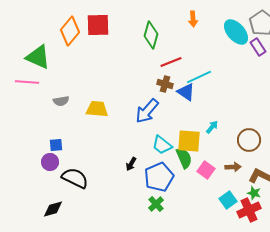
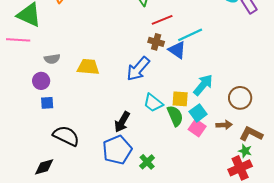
cyan arrow: (212, 127) -> (203, 85), size x1.6
yellow square: (189, 141) -> (180, 99), size x0.7
purple circle: (50, 162) -> (41, 81), moved
black arrow: (131, 164) -> (122, 122), size x1.5
blue pentagon: (159, 177) -> (117, 150), moved
cyan square: (228, 200) -> (198, 113), moved

